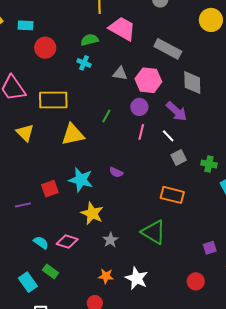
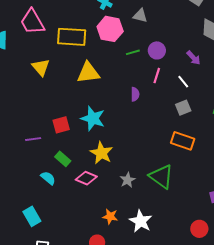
pink hexagon: (148, 80) -> (110, 29), moved
purple arrow: (176, 111) -> (194, 58), size x0.7
green line: (106, 116) -> (133, 52), moved, turned 40
gray square: (179, 158) -> (183, 108), moved
purple semicircle: (116, 172) -> (135, 94), moved, turned -120
gray star: (110, 240) -> (127, 180), moved
pink diamond: (67, 242) -> (86, 178), moved
green rectangle: (51, 271) -> (63, 159), moved

